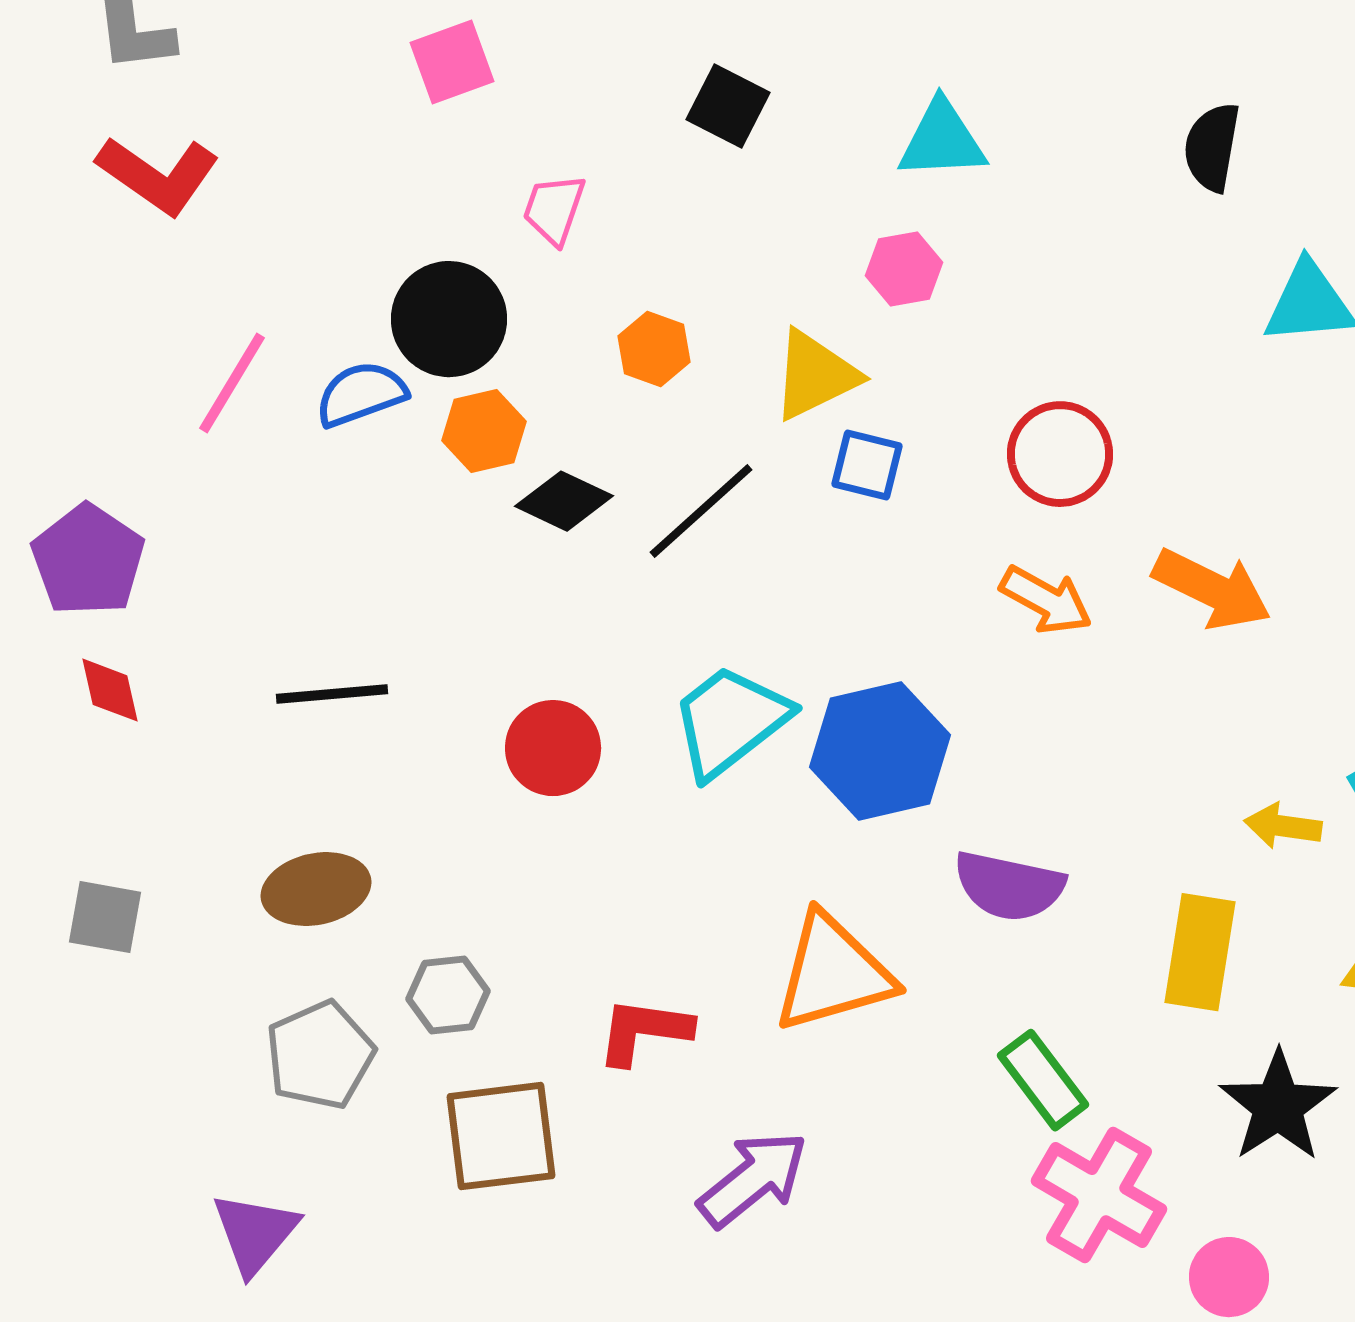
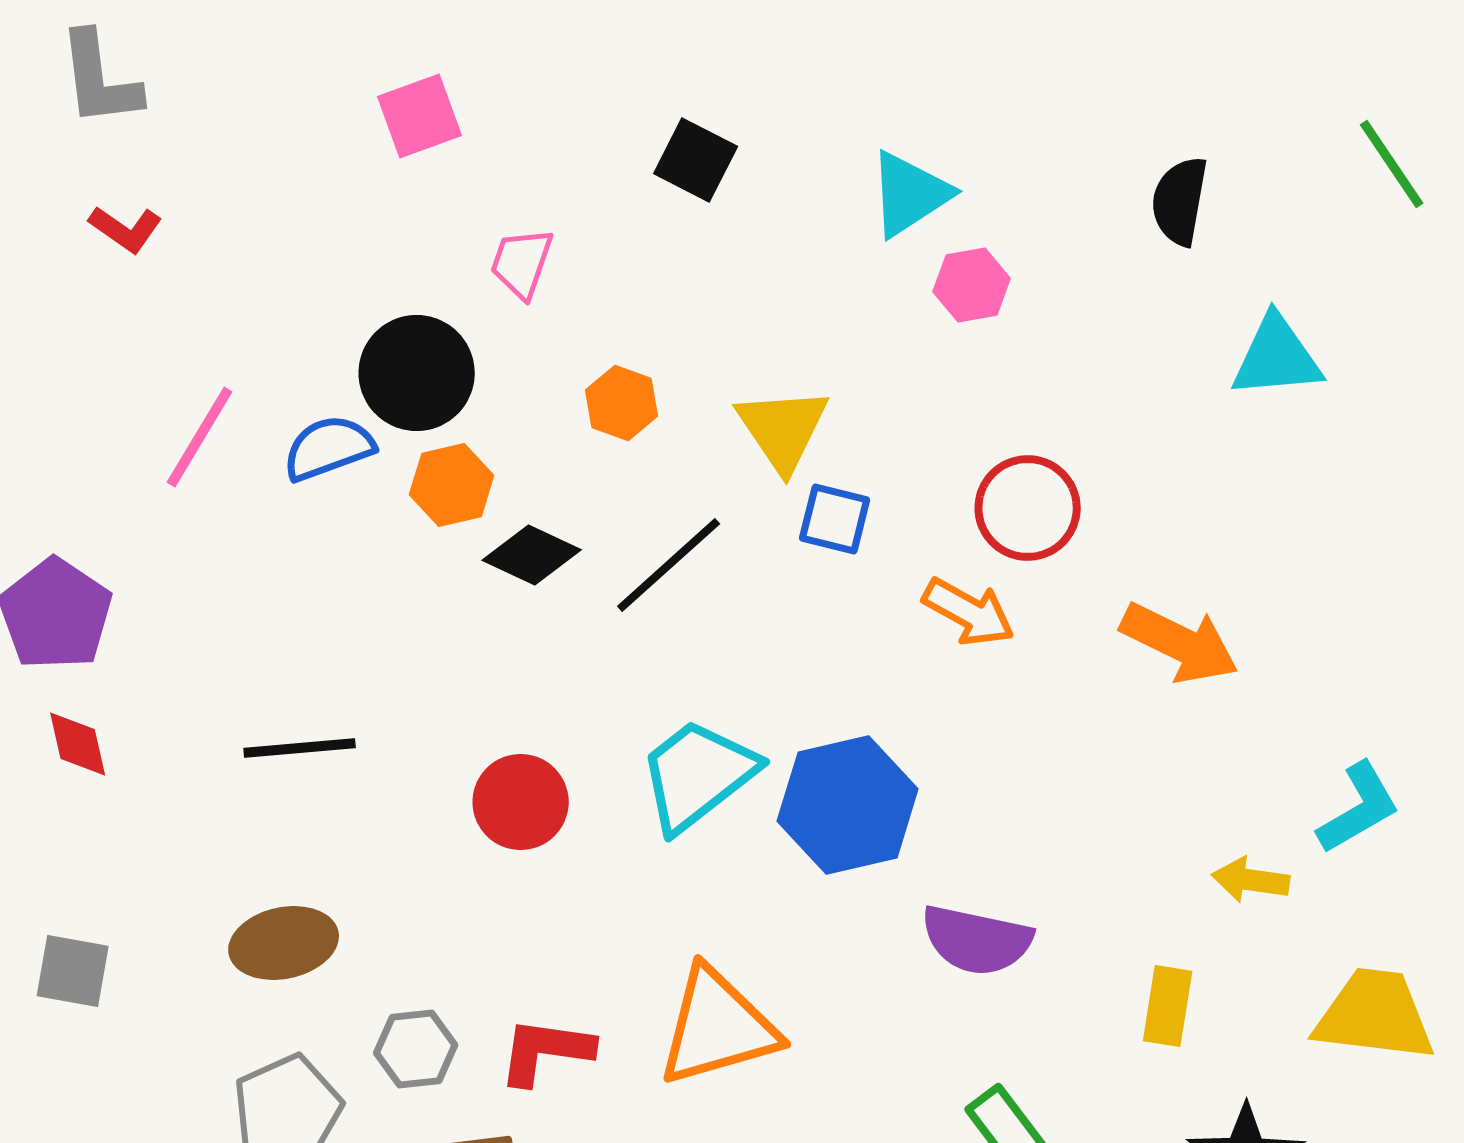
cyan triangle: (942, 140) -> (910, 194), turned -30
red L-shape: (158, 175) -> (126, 229), size x0.6
pink hexagon: (904, 269) -> (972, 285), moved
yellow triangle: (815, 375) -> (783, 429), turned -38
orange arrow: (1046, 600) -> (969, 612), moved
yellow rectangle: (1200, 952) -> (1168, 1006), size x0.7
orange triangle: (833, 973) -> (718, 1027), moved
red L-shape: (644, 1031) -> (546, 1051), moved

